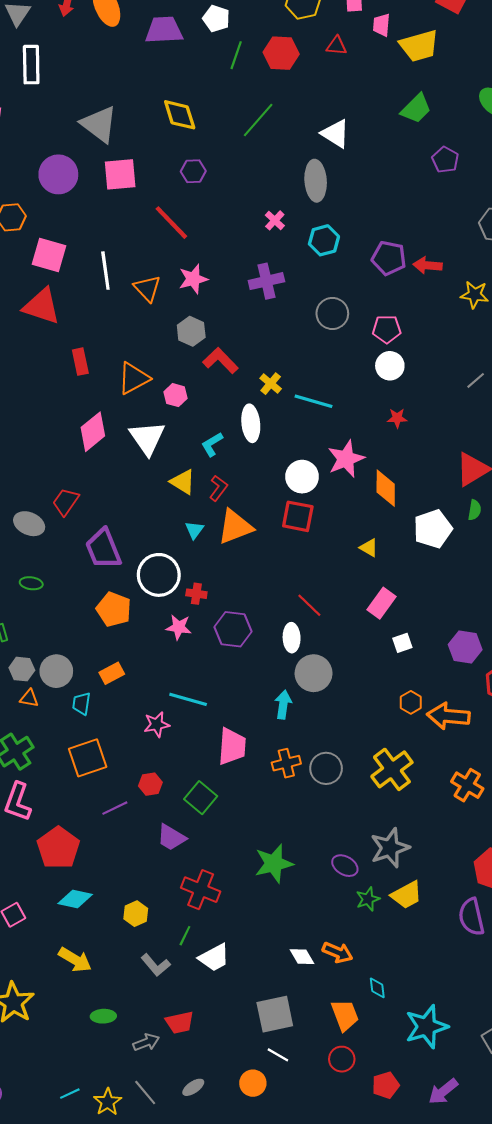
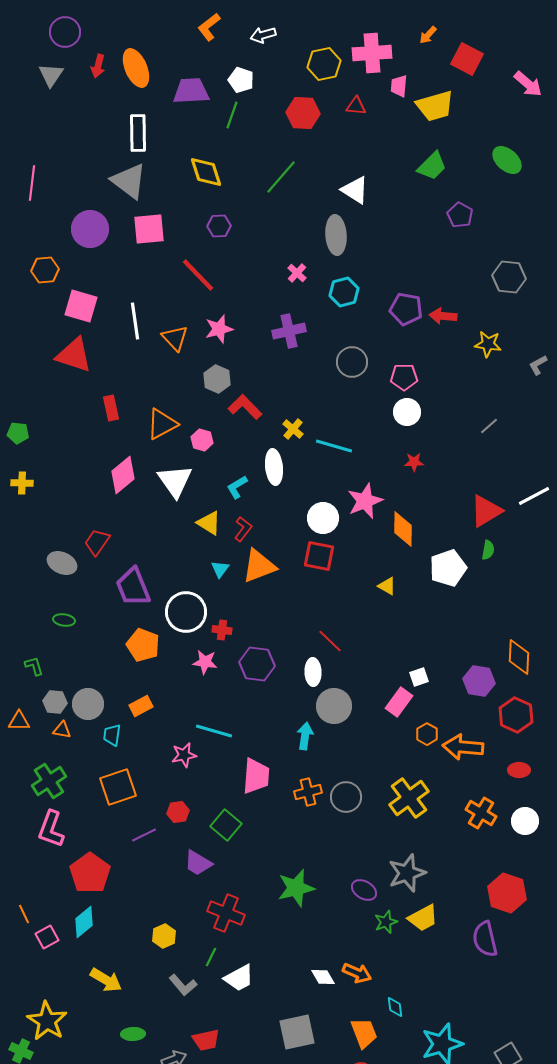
green line: (236, 55) -> (232, 115), moved
white rectangle: (31, 65) -> (138, 133), moved
pink rectangle: (381, 603) -> (399, 702), moved
cyan diamond: (75, 899) -> (84, 922), moved, turned -52

